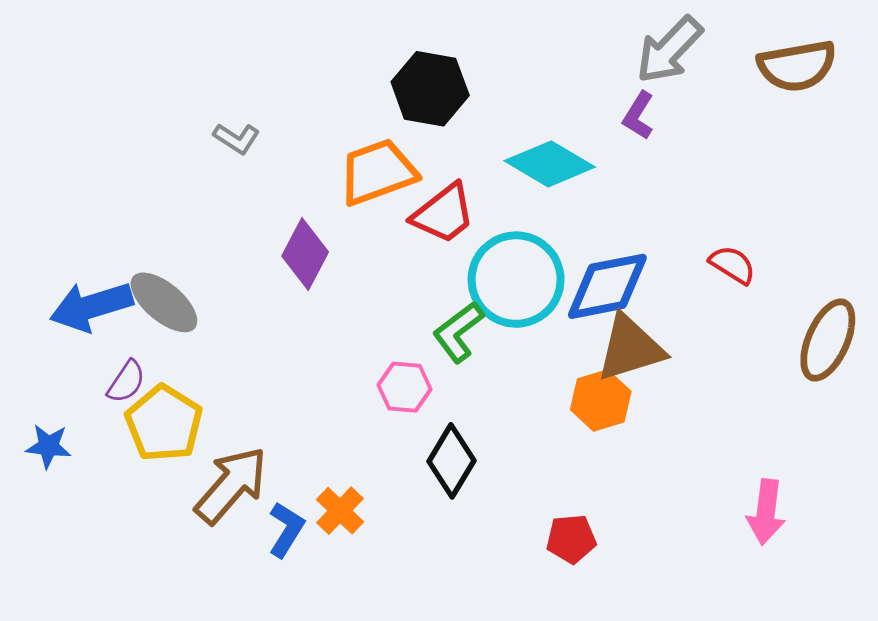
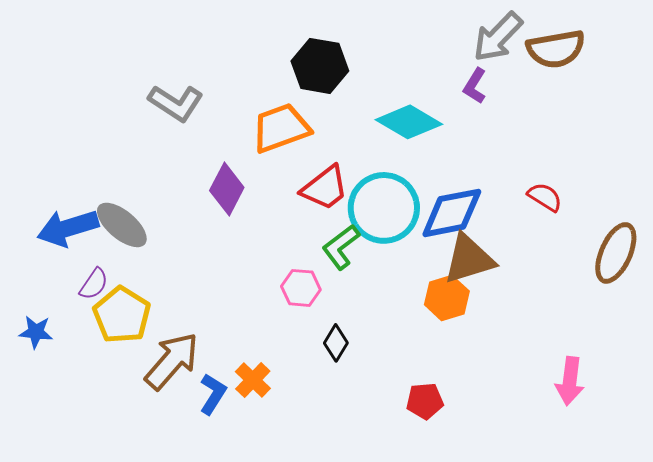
brown semicircle: (797, 66) -> (556, 49), moved
gray L-shape: (237, 138) -> (176, 103), size x1.6
red trapezoid: (443, 214) -> (325, 188), moved
black diamond: (452, 461) -> (336, 343), size x0.7

